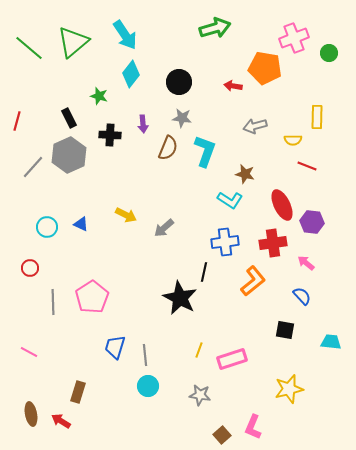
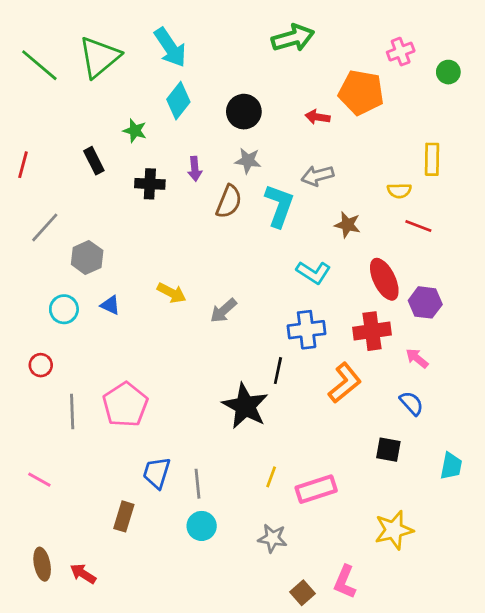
pink cross: (294, 38) -> (401, 52), size x0.7
gray arrow: (255, 126) -> (317, 176), moved
gray hexagon: (69, 155) -> (87, 257), moved, size x0.7
brown star: (245, 174) -> (347, 225), moved
cyan trapezoid: (331, 342) -> (451, 466), turned 95
brown rectangle: (78, 392) -> (124, 516), moved

